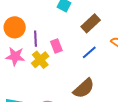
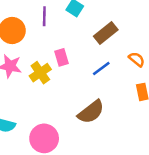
purple line: (35, 39) -> (44, 16), moved

